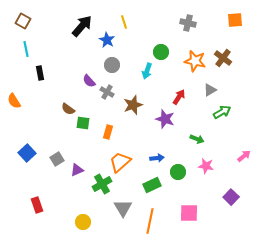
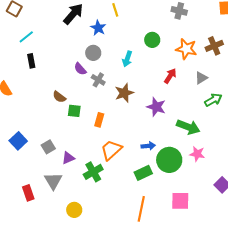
cyan line: (26, 49) -> (26, 37), moved, turned 63
brown cross: (223, 58) -> (214, 46), turned 30
gray circle: (112, 65) -> (93, 53), moved
cyan arrow: (147, 71) -> (127, 59), moved
red arrow: (179, 97) -> (170, 76), moved
green arrow: (197, 139) -> (188, 127), size x1.6
green circle: (178, 172) -> (169, 160), size x1.6
gray triangle: (123, 208) -> (53, 181), moved

